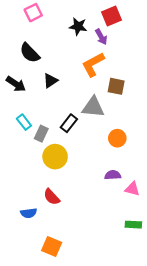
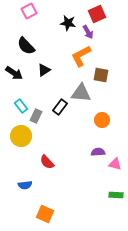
yellow circle: (55, 157) -> (21, 136), moved
red semicircle: (52, 197) -> (47, 162), moved

